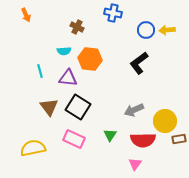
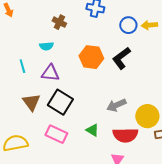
orange hexagon: (90, 59) -> (91, 57), moved
green triangle: (110, 135) -> (92, 130), turned -32

